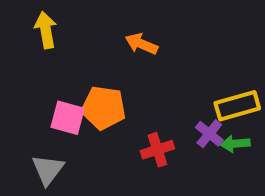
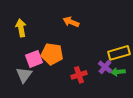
yellow arrow: (46, 30) -> (21, 28), moved
pink square: (68, 118) -> (34, 59), turned -36
gray triangle: (48, 170) -> (24, 75), moved

